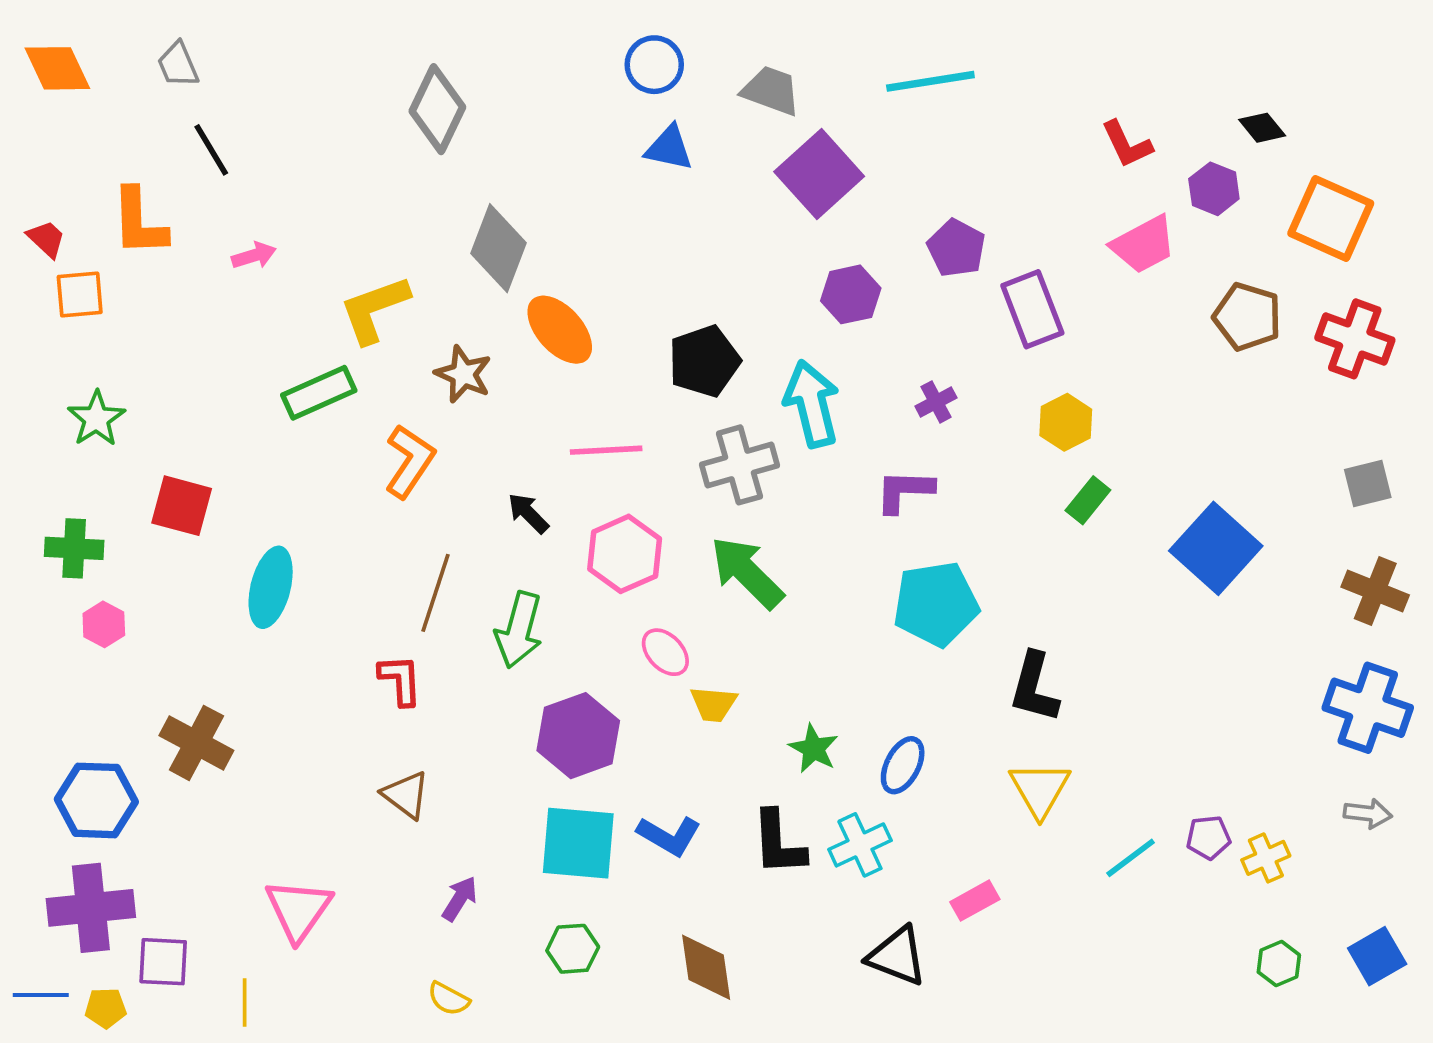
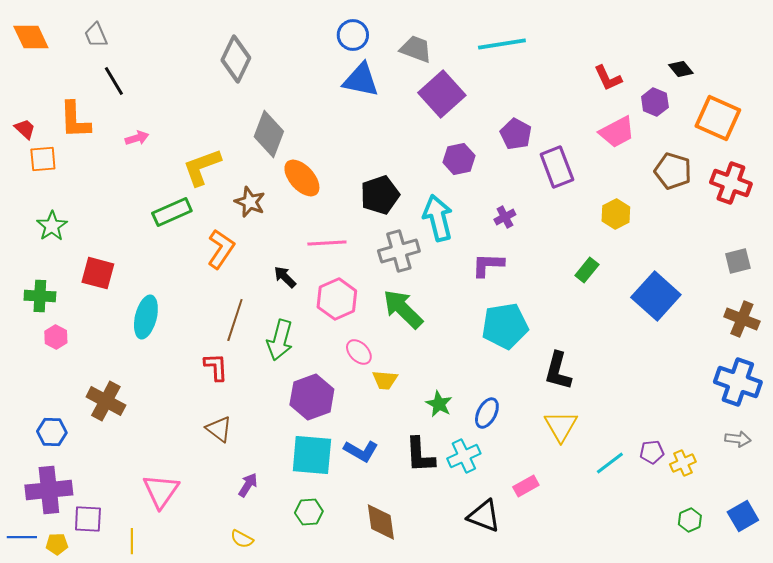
blue triangle: (669, 148) -> (361, 80), size x1.4
yellow hexagon: (1066, 422) -> (616, 214), moved
blue hexagon: (96, 800) -> (52, 432), size x0.7

